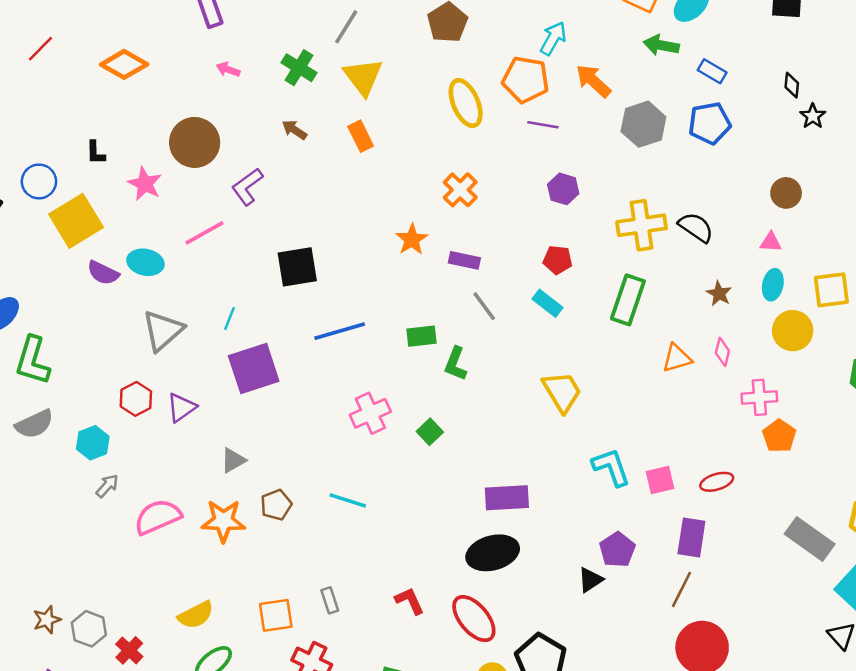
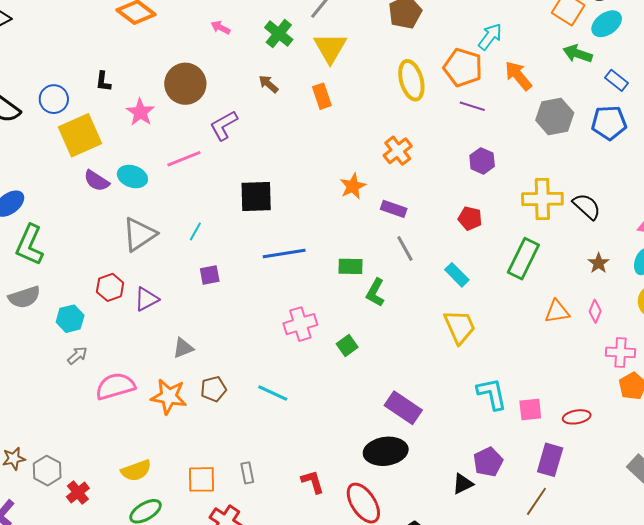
cyan rectangle: (548, 303) -> (457, 275), moved
purple square: (254, 369) -> (210, 275), size x0.5
purple rectangle: (507, 498) -> (403, 408), turned 30

